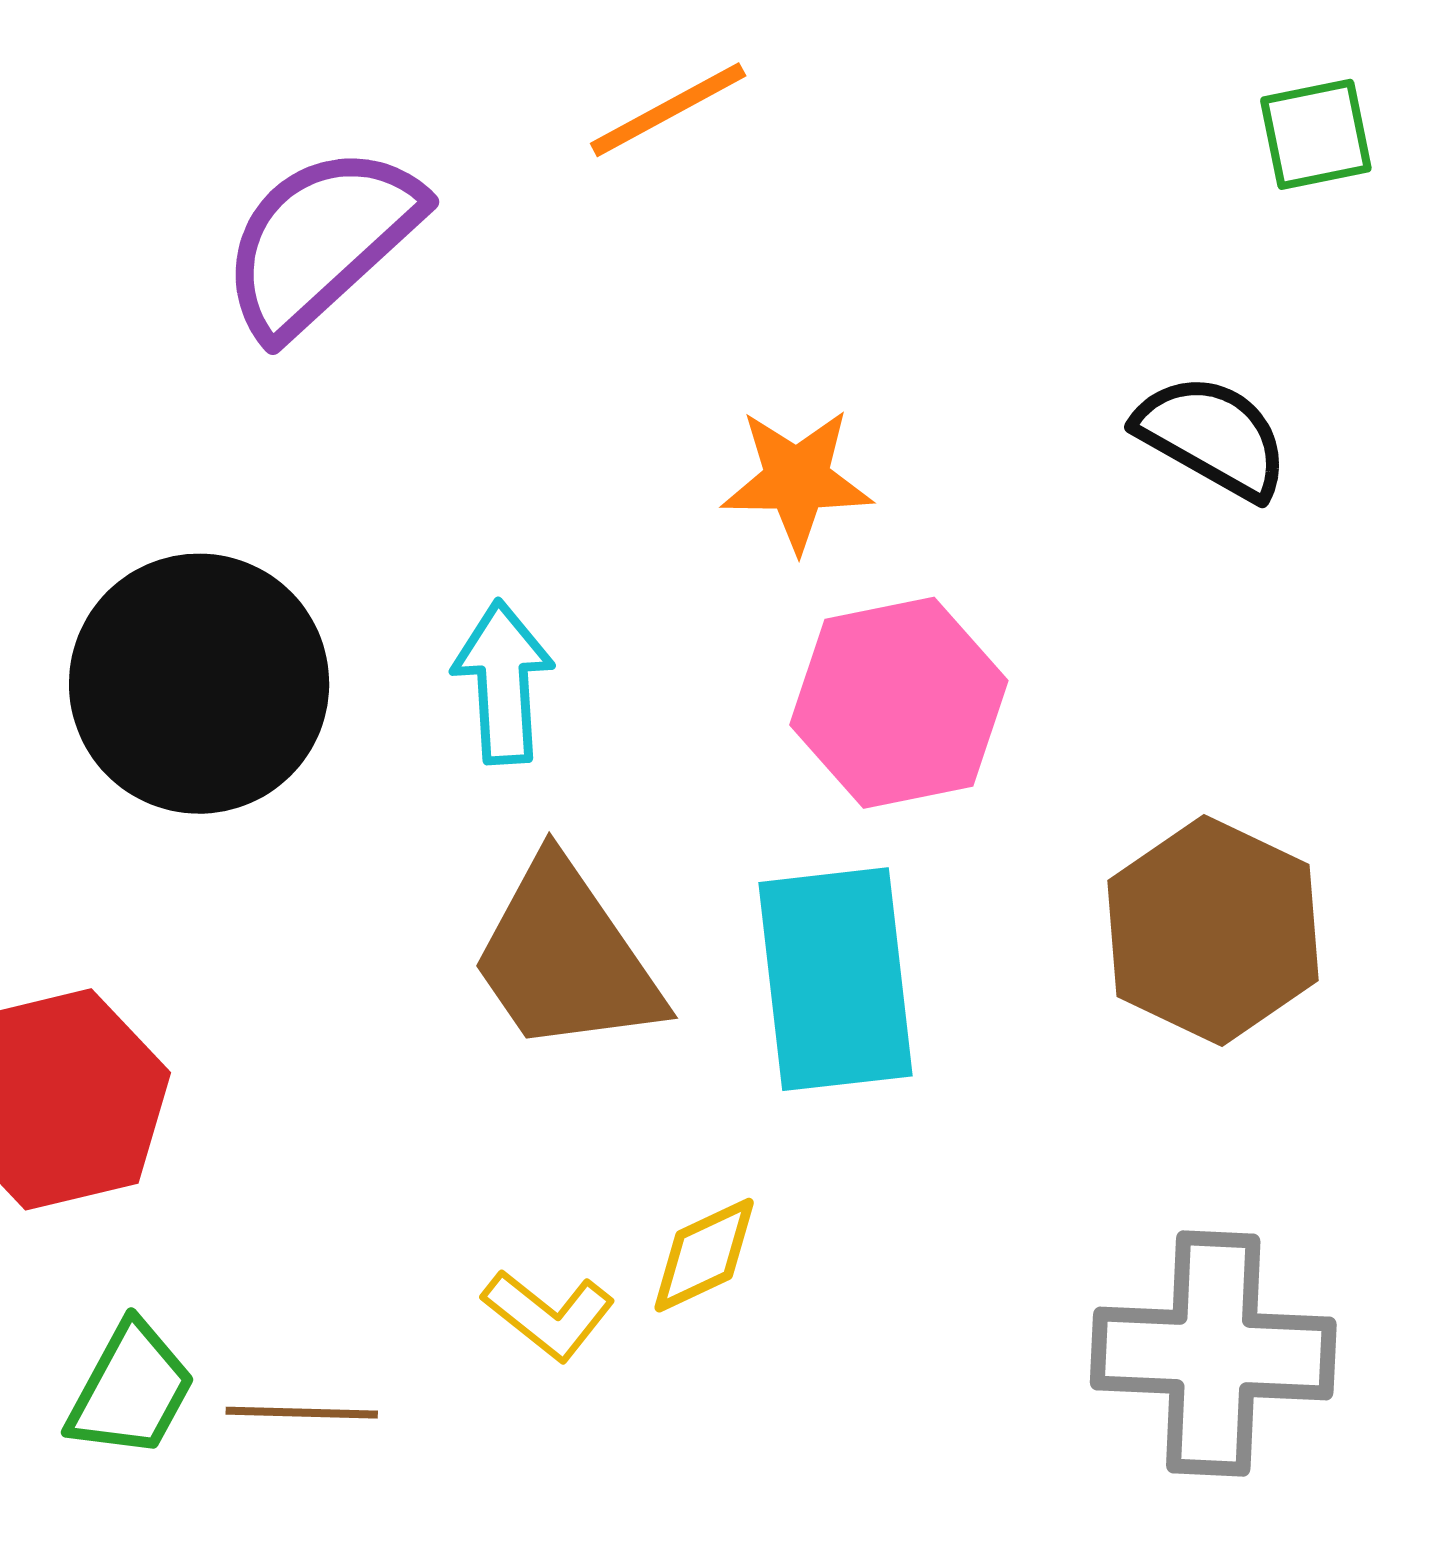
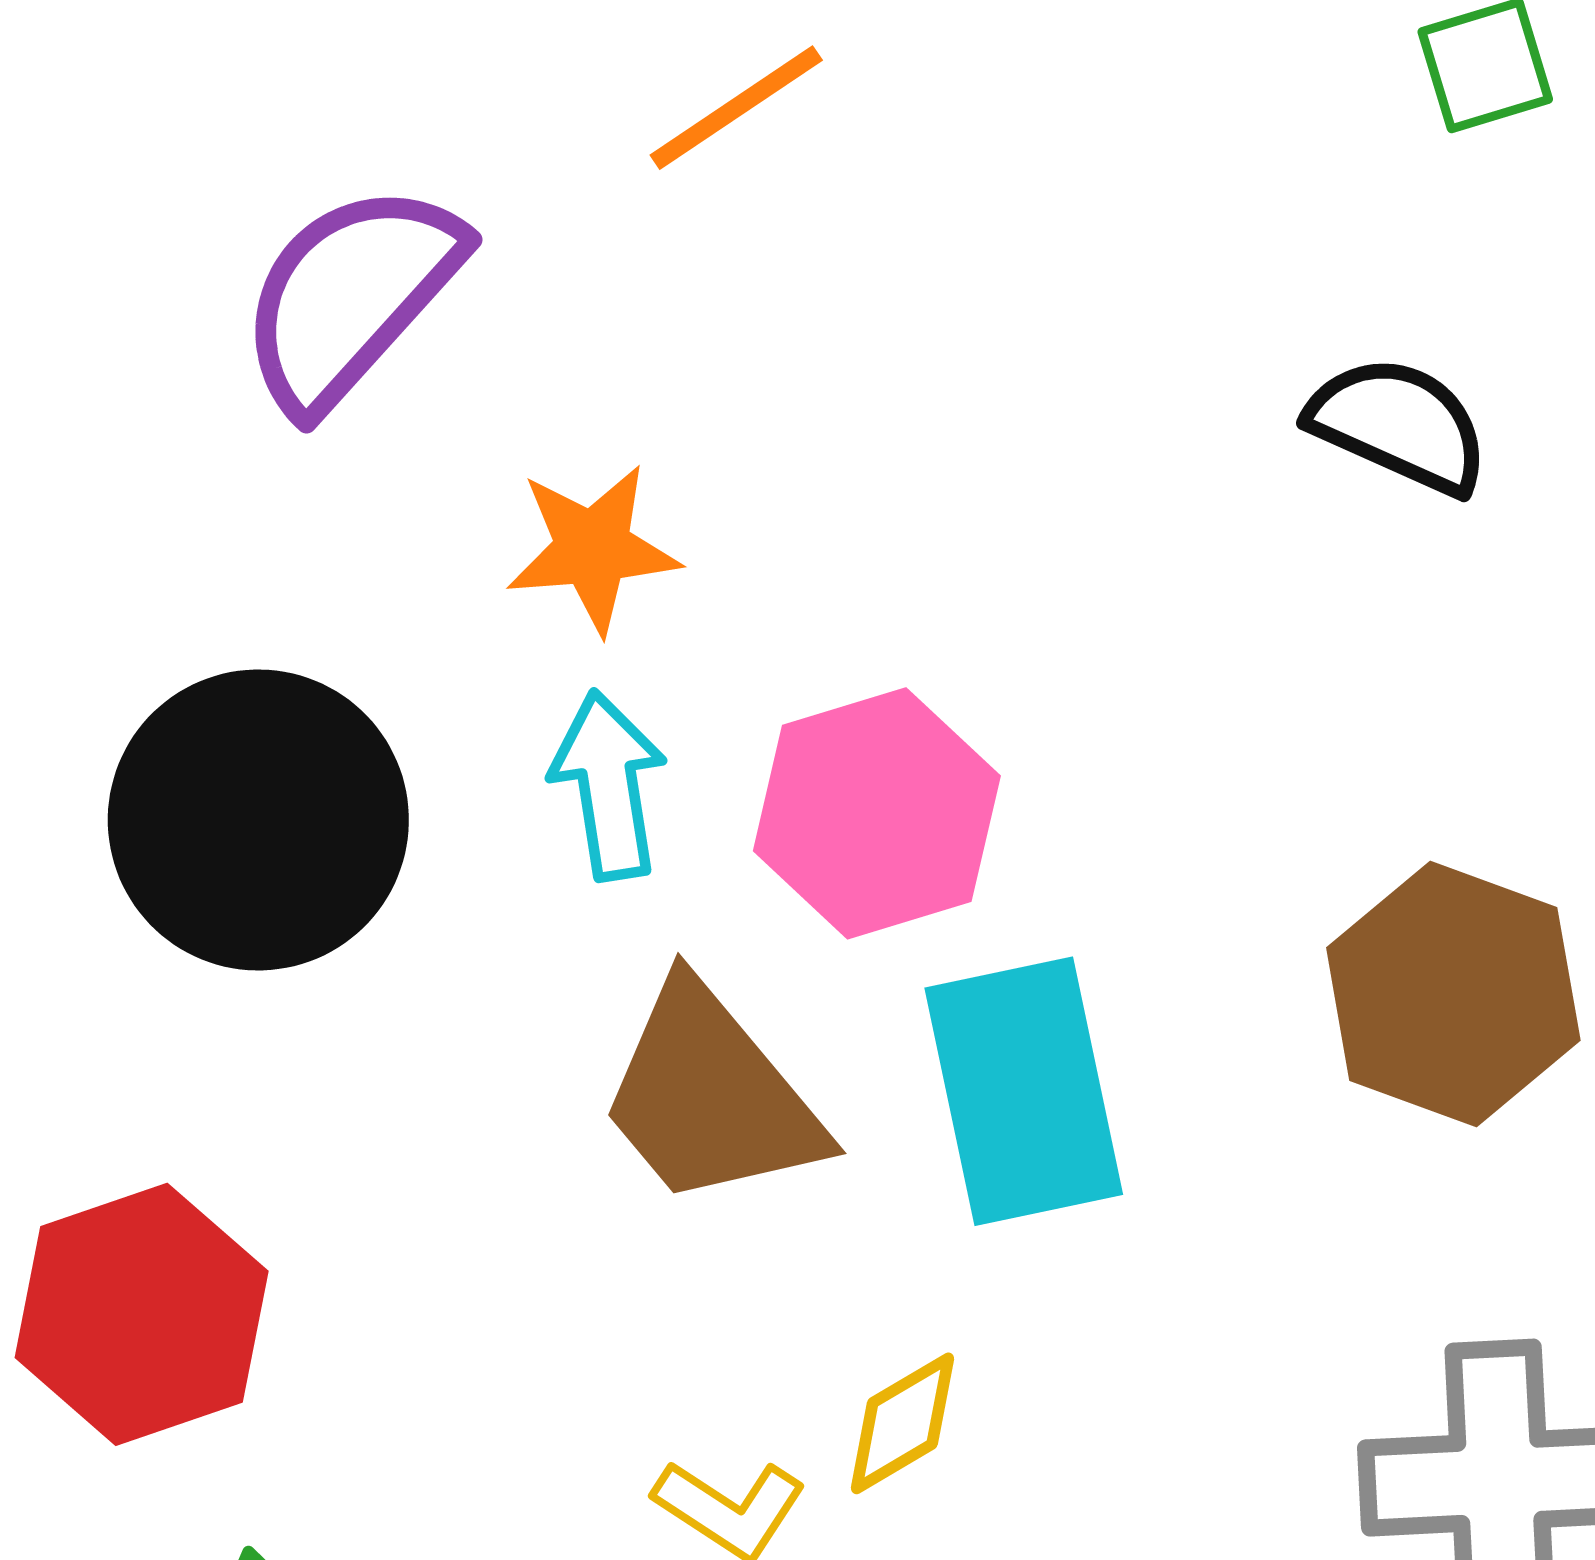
orange star: (797, 480) -> (593, 549), moved
pink hexagon: (899, 703) -> (877, 813), moved

